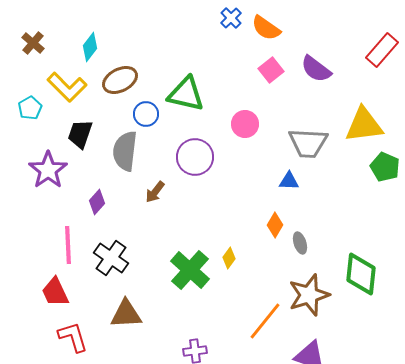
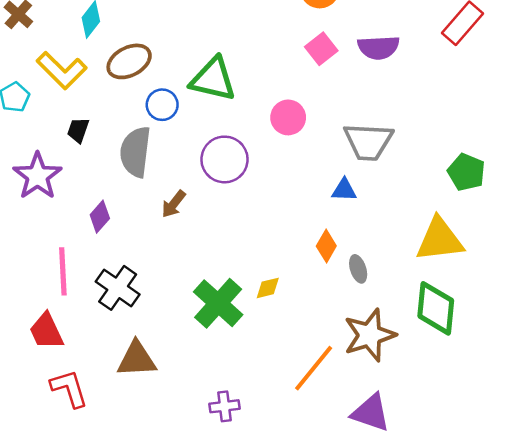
purple semicircle: (316, 69) -> (378, 47), turned -40
yellow triangle: (364, 125) -> (440, 240), moved
black trapezoid: (80, 134) -> (78, 130), size x0.7
yellow diamond: (229, 258) -> (268, 288), turned 40

